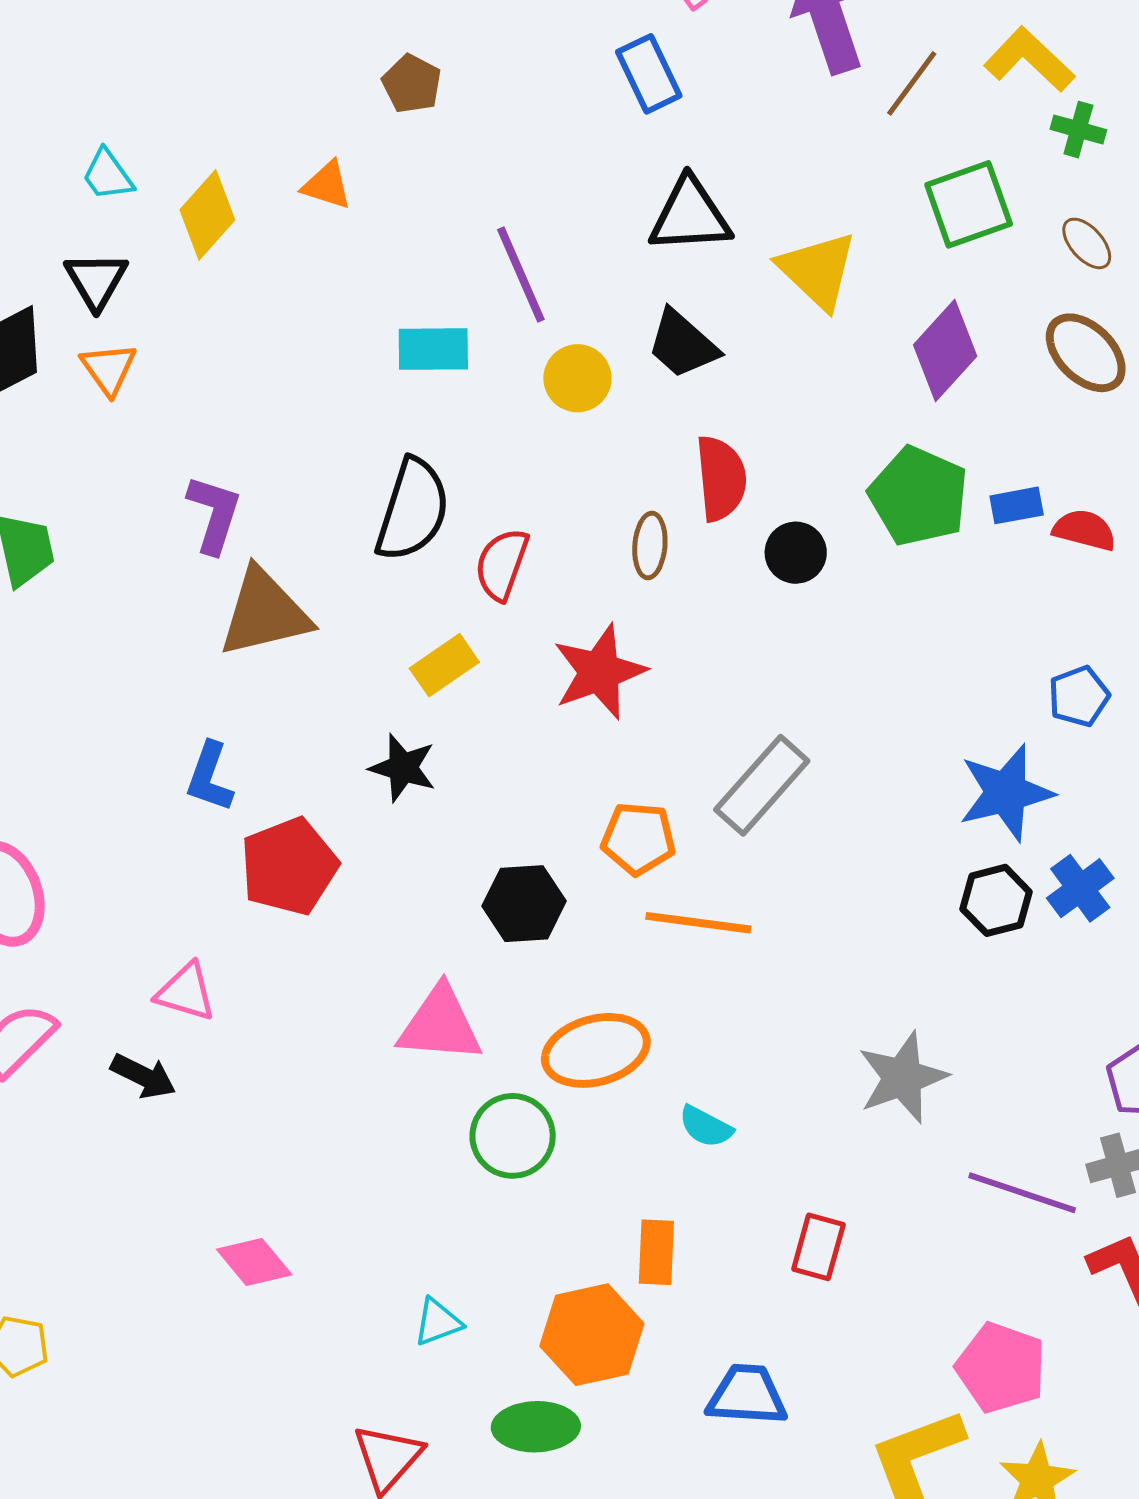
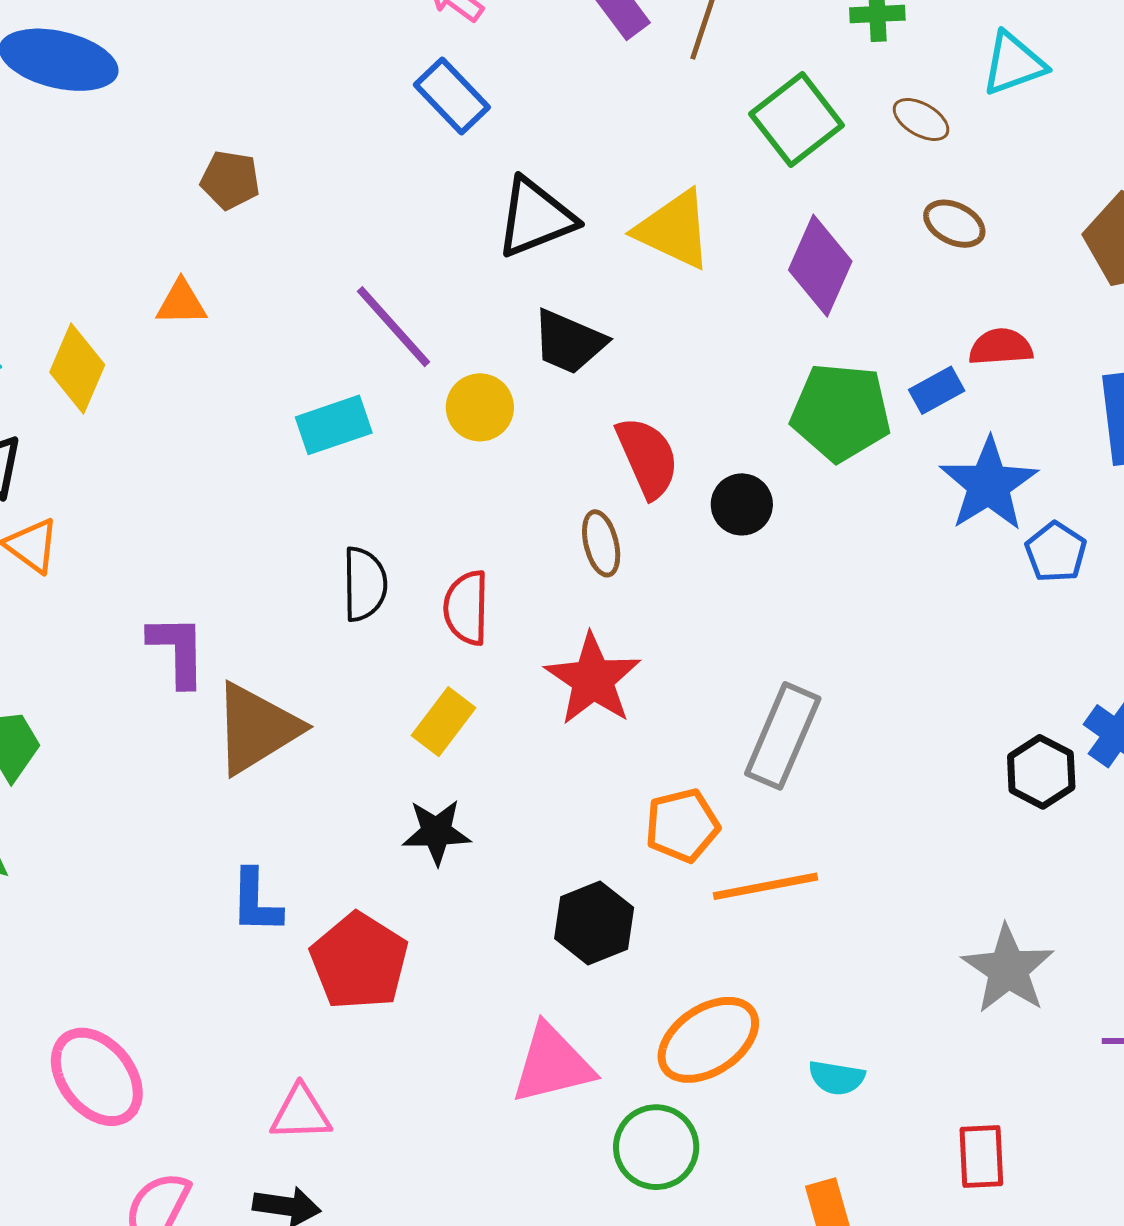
brown ellipse: (1086, 353) -> (954, 224), size x0.7
black semicircle: (413, 510) -> (365, 584), size x0.7
red semicircle: (1084, 530) -> (1001, 347), moved
blue star: (1006, 793) -> (989, 484), moved

